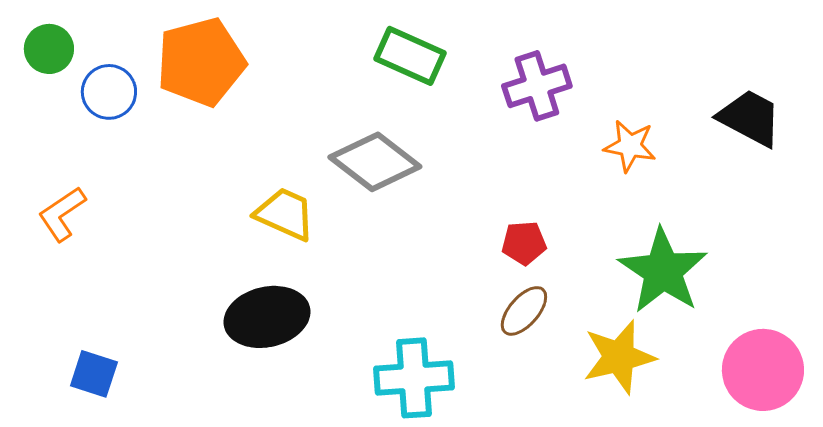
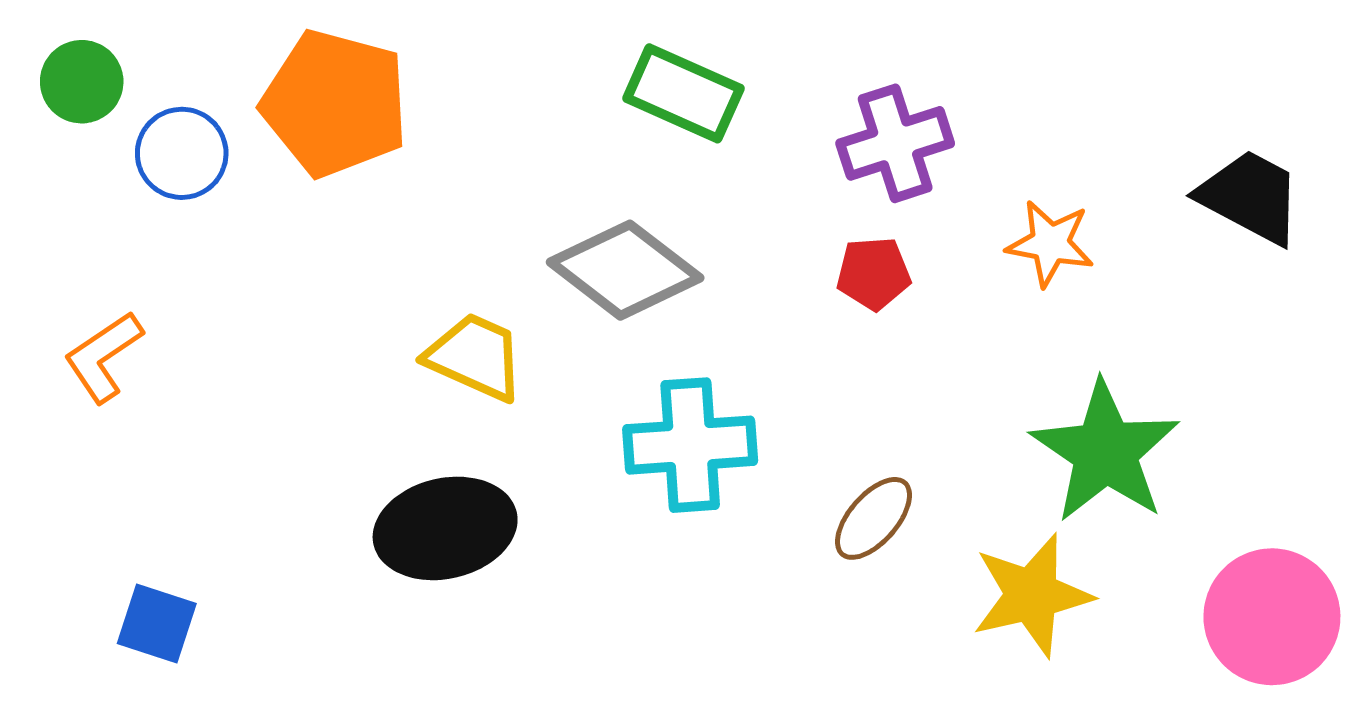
orange pentagon: (201, 62) -> (335, 103), turned 30
red pentagon: (524, 243) -> (874, 273), moved
cyan cross: (414, 378) -> (690, 445), moved

